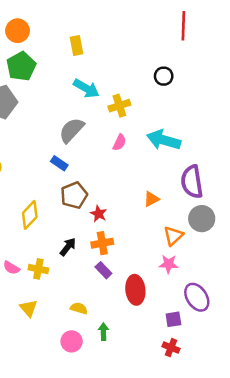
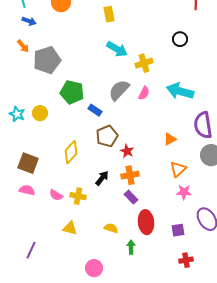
green pentagon: (21, 66) -> (72, 92), moved, turned -30
gray semicircle: (72, 130) -> (119, 90), moved
orange triangle: (173, 236) -> (178, 169), moved
red ellipse: (135, 290) -> (146, 222), moved
yellow triangle: (29, 308) -> (70, 228), turned -35
purple square: (173, 319) -> (178, 230), moved
pink circle: (72, 341) -> (94, 268), moved
red cross: (171, 348) -> (186, 260), turned -32

